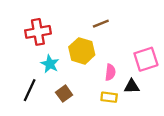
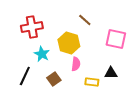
brown line: (101, 24) -> (85, 20), turned 64
pink square: (146, 59) -> (116, 39), moved, turned 30
pink semicircle: (110, 72) -> (76, 64), moved

